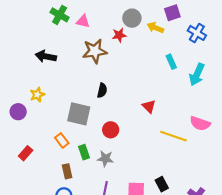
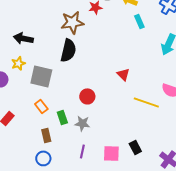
black arrow: (46, 56) -> (23, 38), moved
cyan rectangle: (171, 62) -> (139, 21), moved
black semicircle: (102, 90) -> (68, 50), moved, size x1.6
gray square: (79, 114) -> (41, 76), moved

